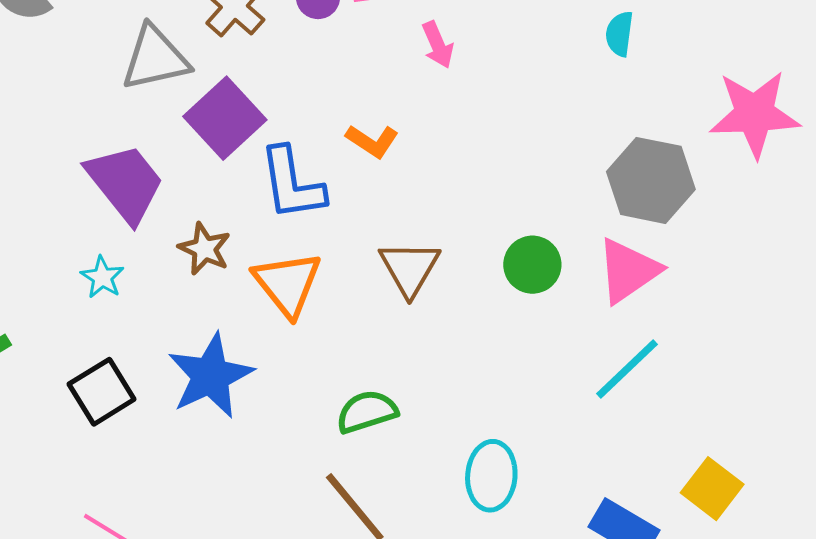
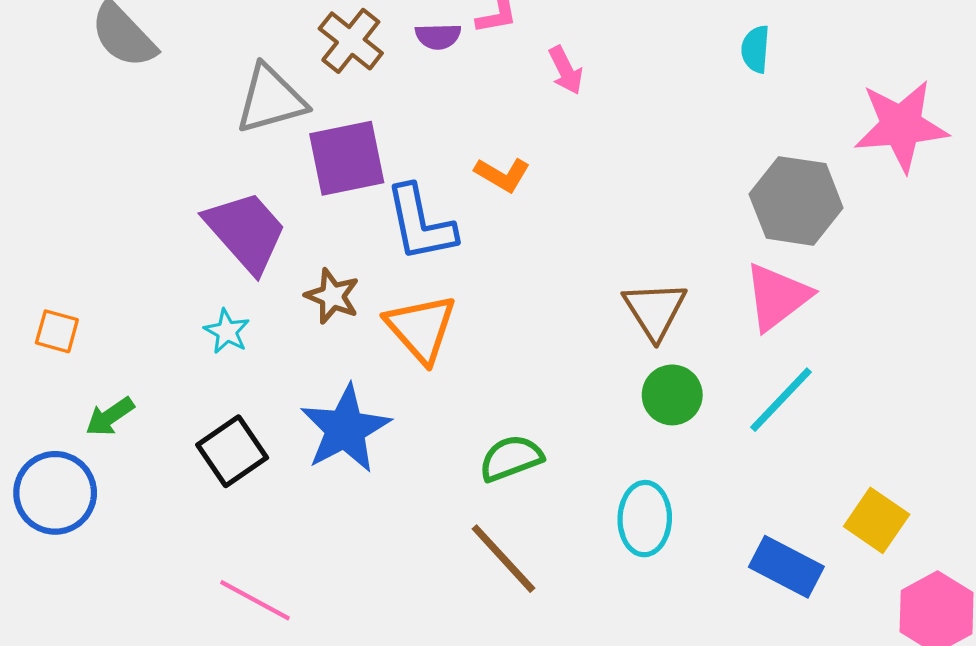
purple square: (225, 118) -> (347, 158), turned 34
green circle: (532, 265) -> (672, 395), moved
brown triangle: (410, 268) -> (655, 310), moved

